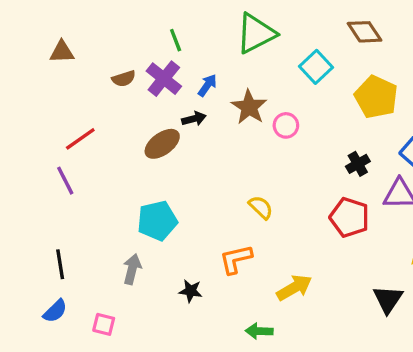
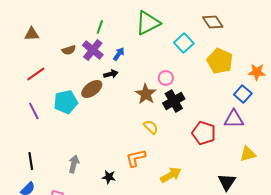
green line: (176, 40) -> (100, 27), turned 40
brown star: (249, 107) -> (146, 94), moved
red line: (80, 139) -> (36, 74), moved
black cross: (358, 164) -> (174, 101), moved, size x1.5
cyan pentagon: (157, 221) -> (66, 102), moved

